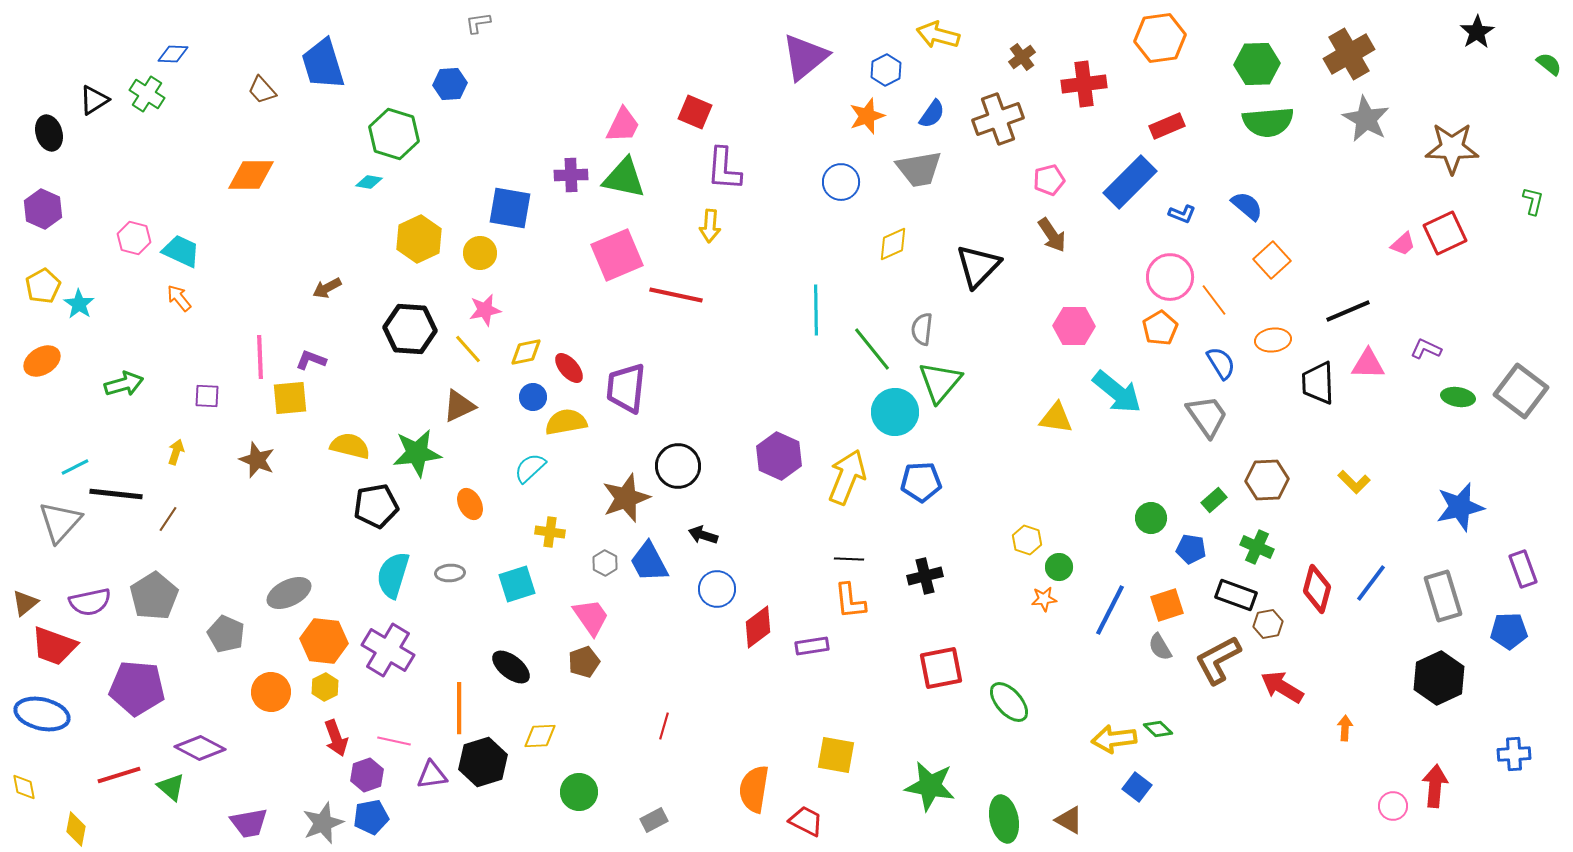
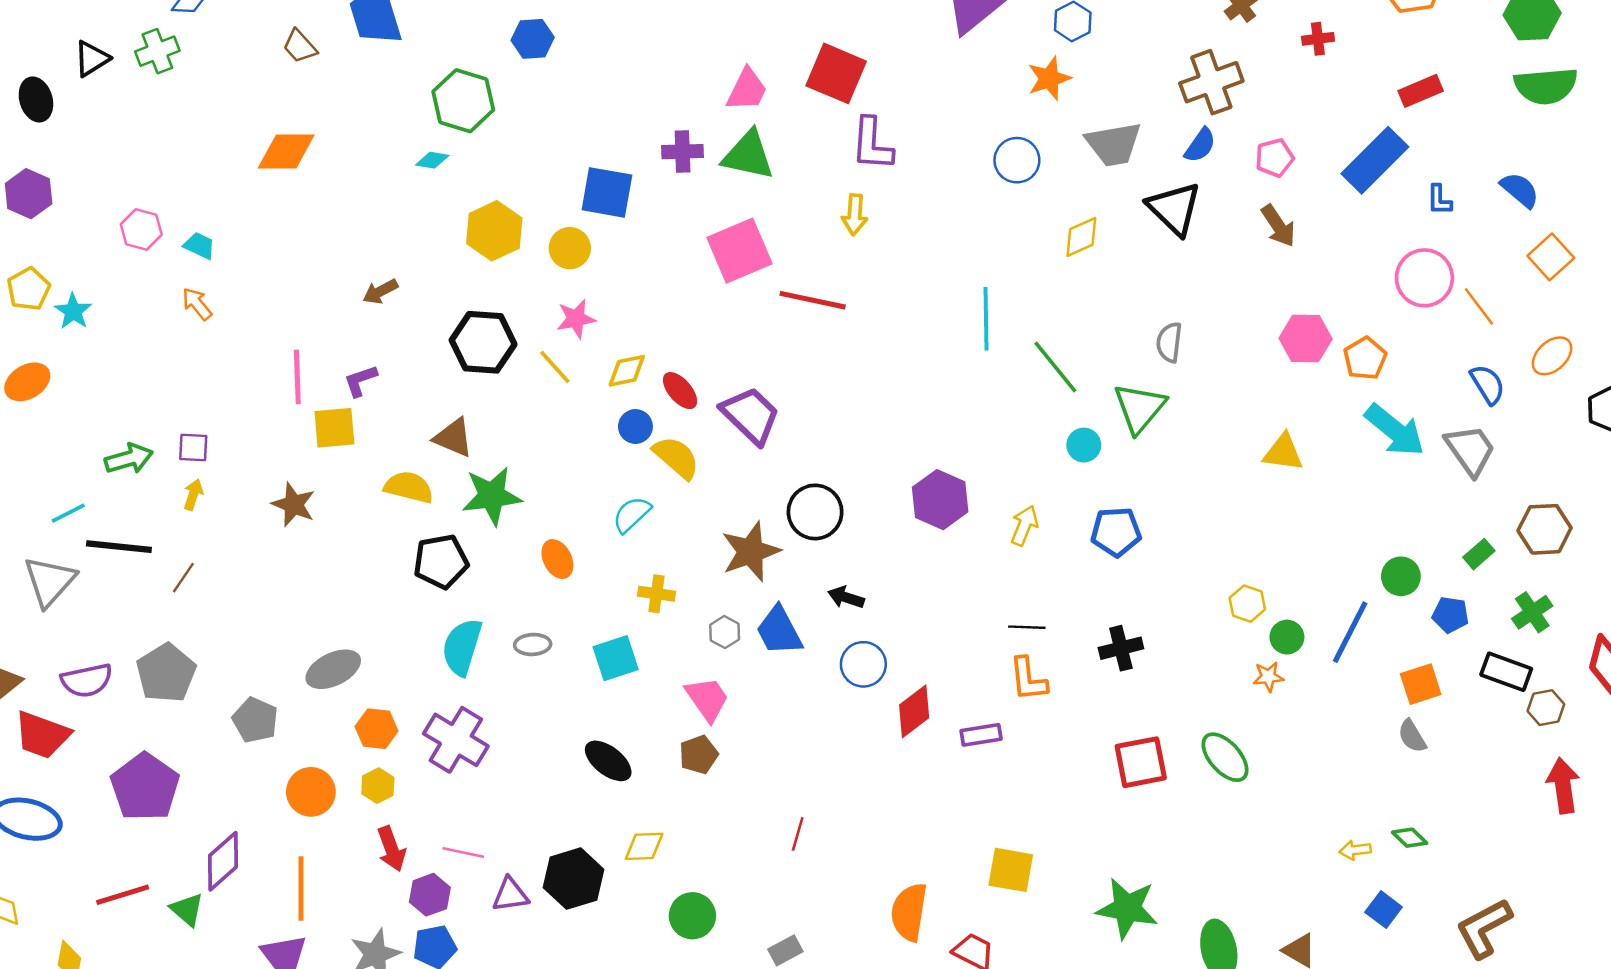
red cross: (1084, 84) -> (1318, 39), size x0.6
green cross: (147, 94) -> (157, 51), turned 36
red square: (695, 112) -> (836, 73), size x1.4
blue semicircle: (932, 114) -> (1200, 145), moved
blue L-shape: (1182, 214) -> (1439, 200), turned 68
cyan trapezoid: (181, 251) -> (199, 246), size x0.7
black triangle: (978, 266) -> (1174, 208), moved, turned -30
orange pentagon: (1160, 328) -> (1365, 358), moved
gray semicircle: (922, 329) -> (1169, 342), moved
orange ellipse: (1273, 340) -> (1552, 356), turned -36
purple L-shape: (311, 360) -> (360, 381), turned -40
green arrow: (124, 384) -> (129, 459), moved
purple trapezoid: (626, 388) -> (751, 415), turned 128
cyan arrow: (1117, 392) -> (1395, 430), moved
purple square: (207, 396) -> (193, 448), moved
brown triangle: (459, 406) -> (453, 438), moved, turned 48
cyan circle: (895, 412) -> (1084, 445), size x0.6
yellow semicircle: (566, 422) -> (676, 457), turned 51
yellow arrow: (847, 477) -> (1024, 526), size x0.6
green cross: (1257, 547) -> (1532, 612), turned 32
blue line: (1110, 610) -> (1350, 632), moved
orange hexagon: (324, 641) -> (377, 729), size x0.7
brown L-shape: (1218, 660) -> (1484, 928), moved
red arrow: (1282, 687) -> (1563, 786), turned 51
purple pentagon: (137, 688) -> (145, 787), turned 30
green ellipse: (1009, 702) -> (1225, 757), moved
orange line: (459, 708) -> (301, 888), moved
yellow arrow: (1114, 739) -> (1355, 850), size x0.6
purple diamond: (200, 748) -> (223, 861), turned -69

